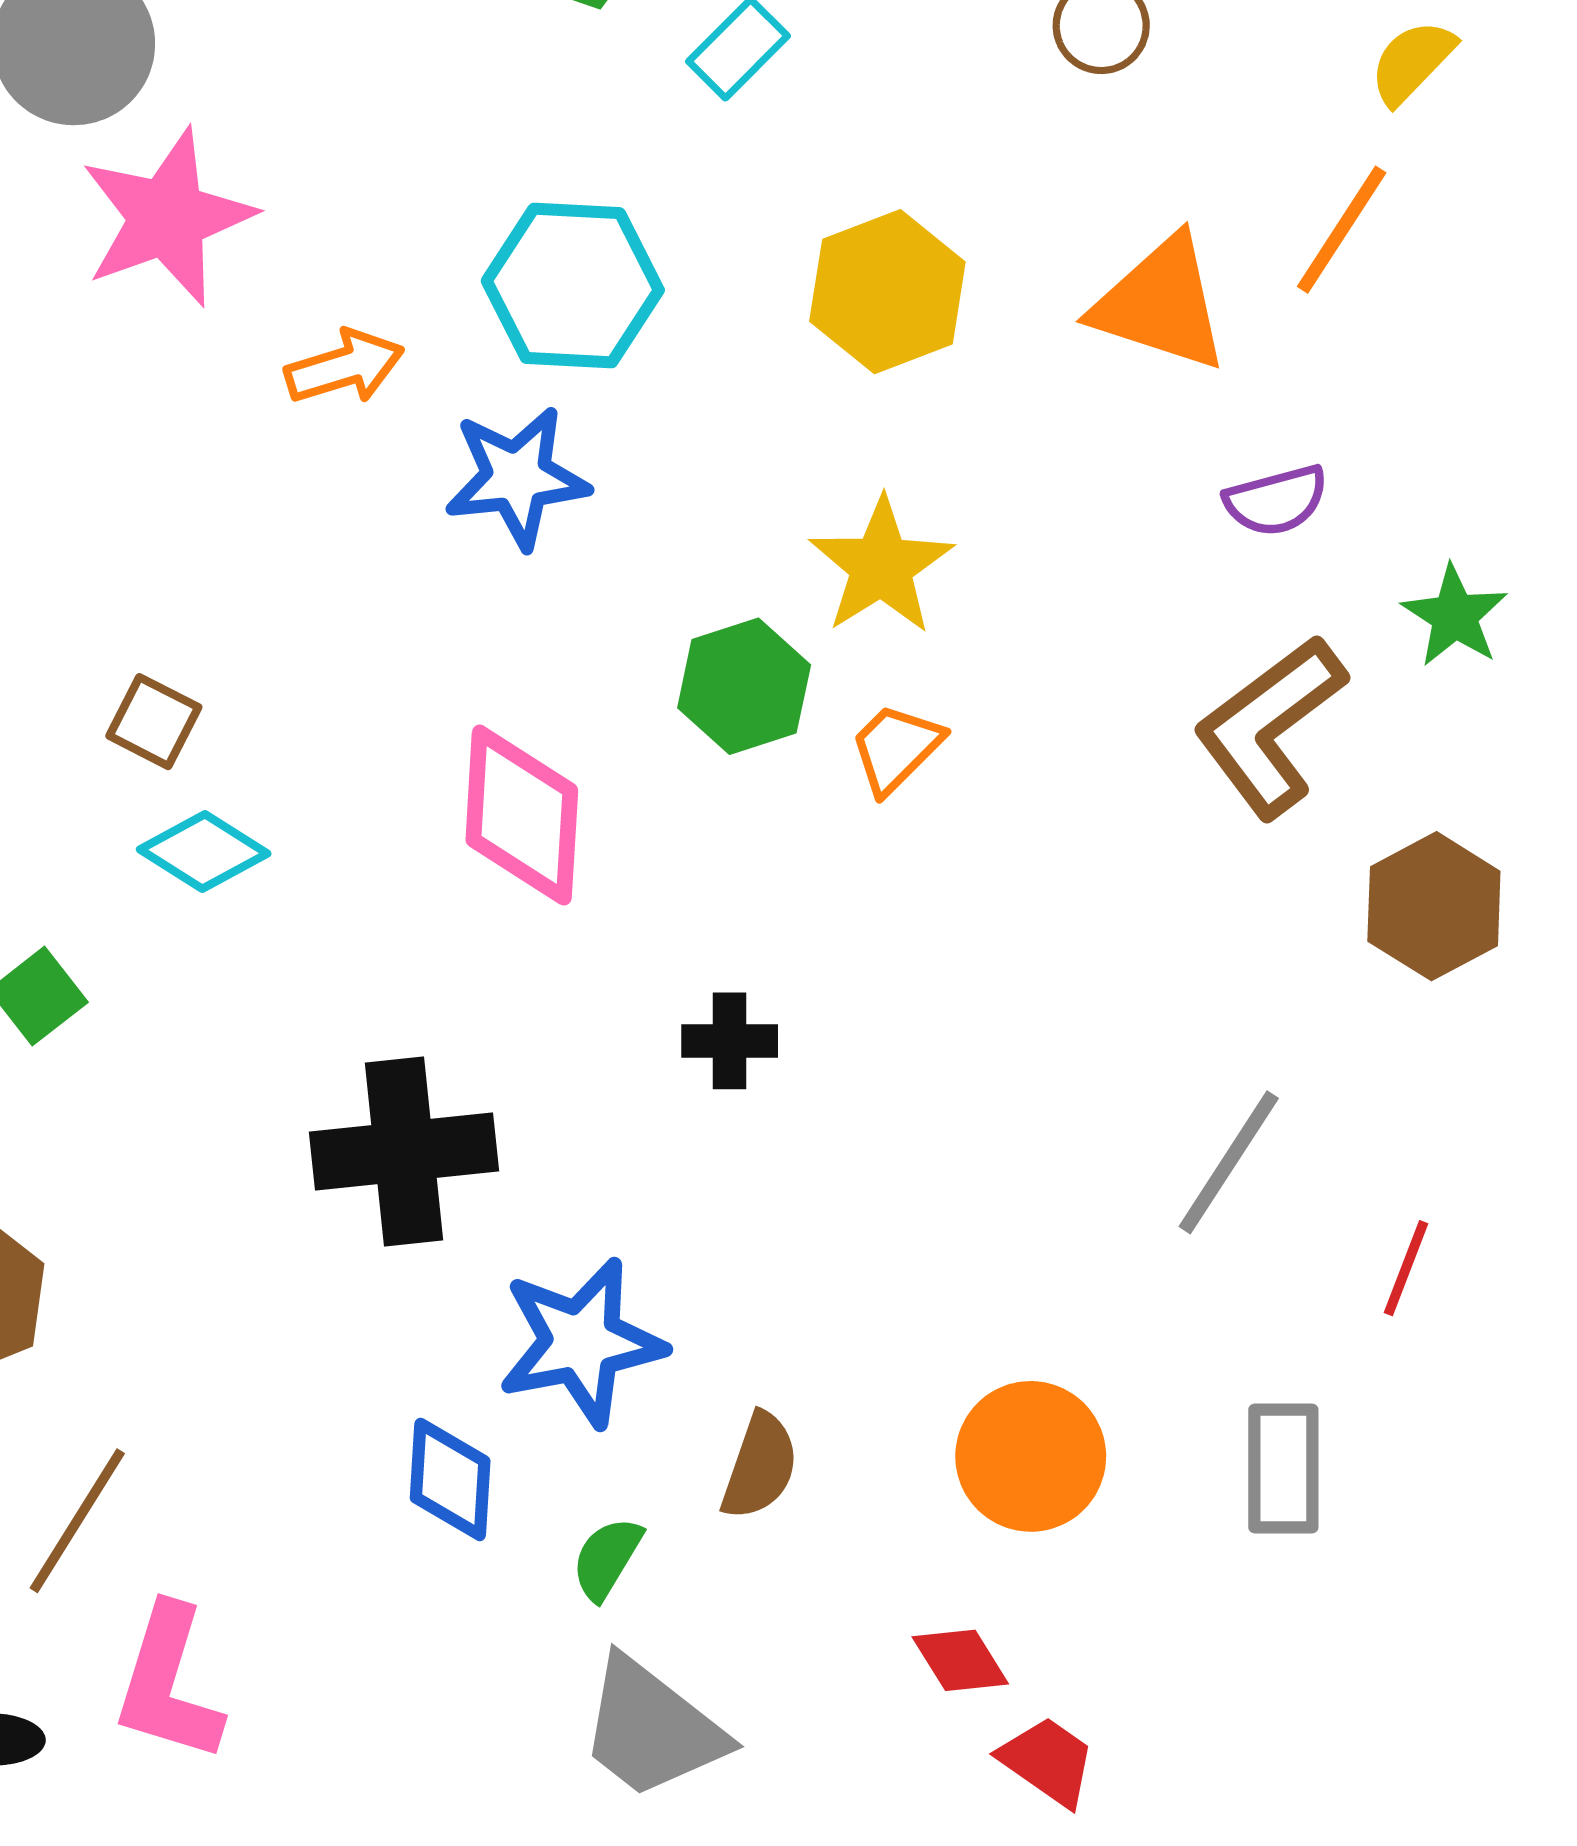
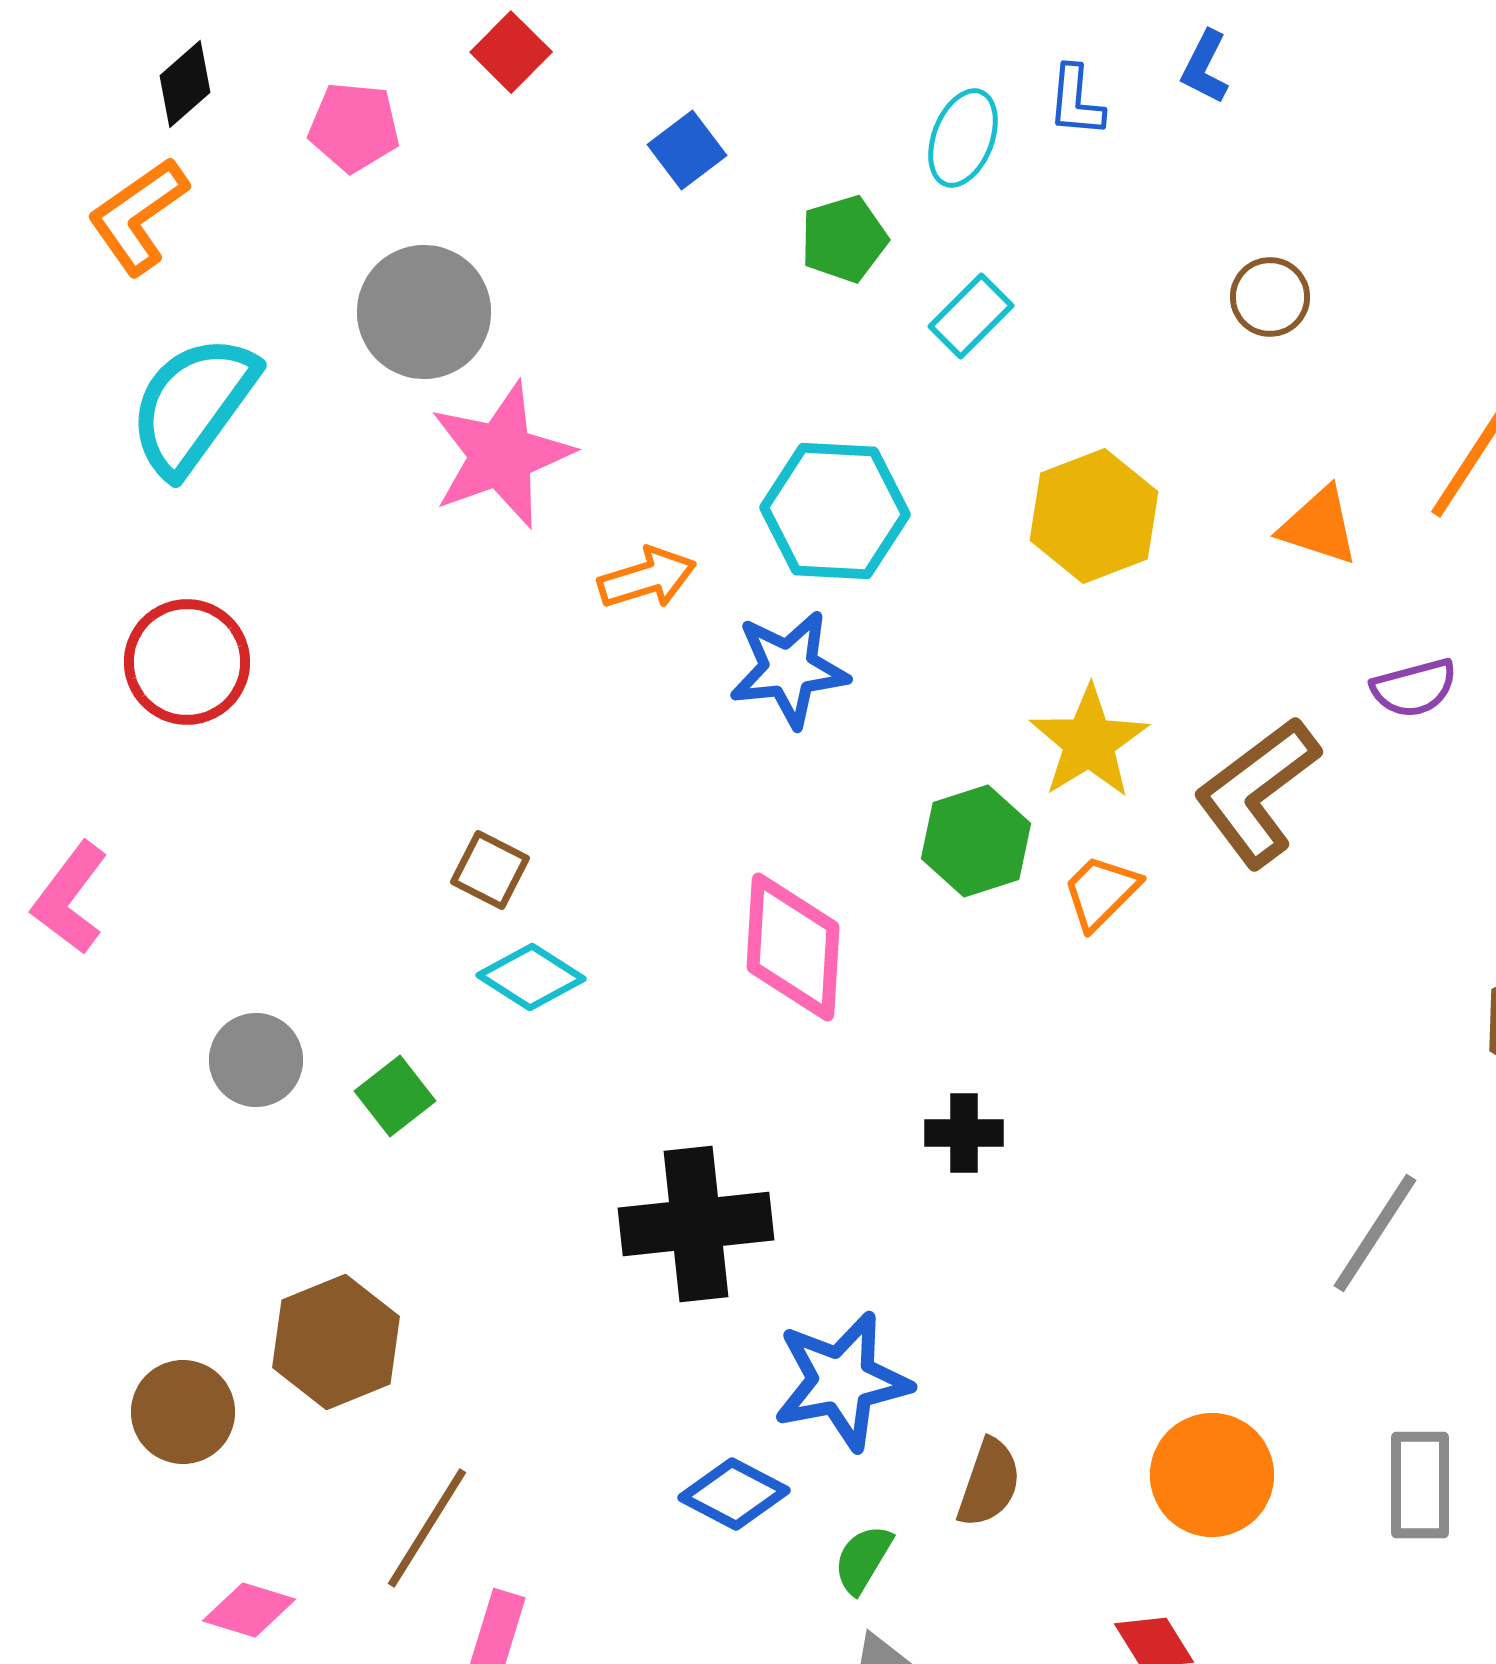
orange triangle: (1161, 304) -> (1319, 526), size x0.7
brown L-shape: (1270, 726) -> (1257, 792), moved
blue diamond: (450, 1479) -> (734, 1494), turned -66

